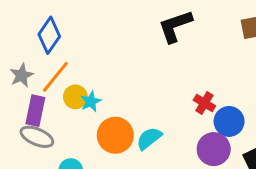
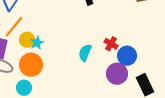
orange circle: (115, 135) -> (31, 65), moved
cyan semicircle: (149, 138) -> (85, 53), moved, turned -30

